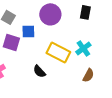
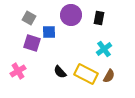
black rectangle: (85, 12) -> (99, 18), moved
yellow rectangle: (58, 52) -> (86, 74), moved

